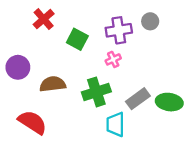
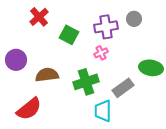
green ellipse: (169, 102) -> (151, 68), moved
red semicircle: (32, 122) -> (29, 109), turned 108

